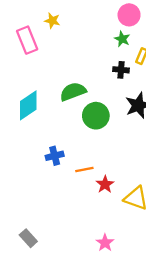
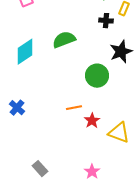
green circle: (96, 116) -> (97, 76), moved
blue cross: (55, 156) -> (17, 108), moved, turned -35
gray rectangle: (28, 238) -> (40, 169), moved

